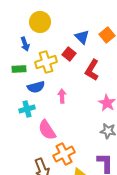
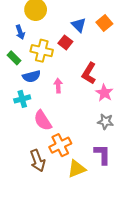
yellow cross: (46, 62) -> (42, 51), turned 30
green rectangle: (19, 69) -> (14, 58), turned 48
red L-shape: (92, 70) -> (89, 73), moved

